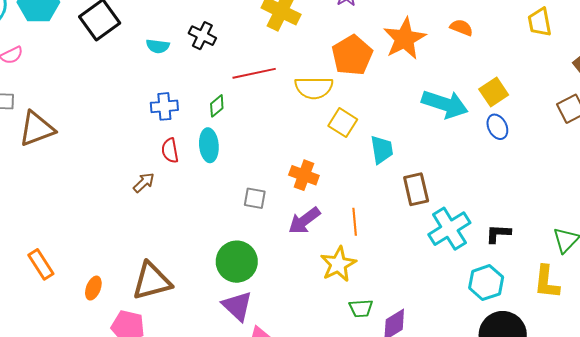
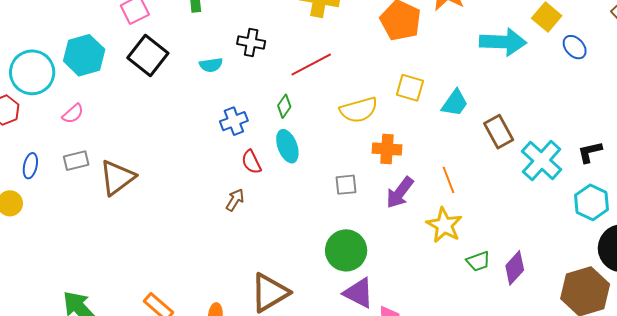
yellow semicircle: (314, 88) -> (359, 110), moved
blue ellipse: (497, 127) -> (575, 47), moved
cyan trapezoid: (382, 150) -> (455, 103), turned 60

